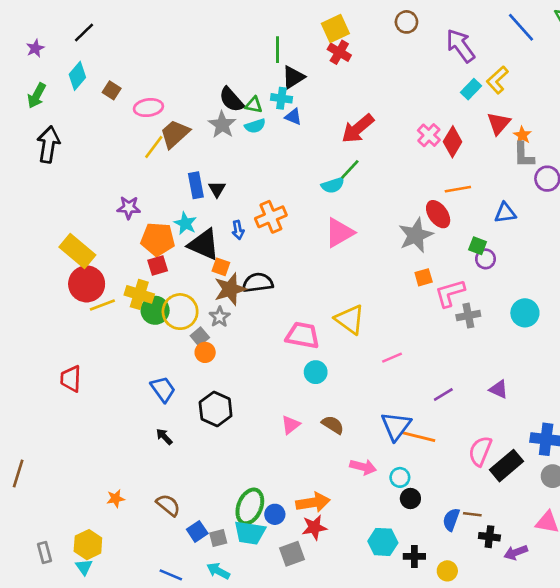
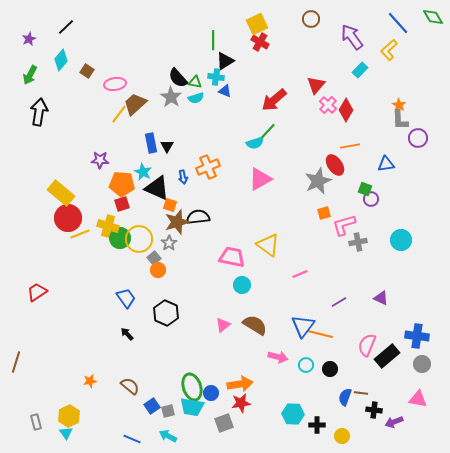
yellow L-shape: (497, 80) -> (389, 50), moved
red triangle: (499, 123) -> (316, 85), moved
red trapezoid: (71, 379) -> (37, 292), moved, turned 55
brown semicircle: (333, 425) -> (255, 325), size x1.4
black circle: (410, 499) -> (330, 369), moved
green ellipse: (250, 506) -> (192, 387), turned -40

